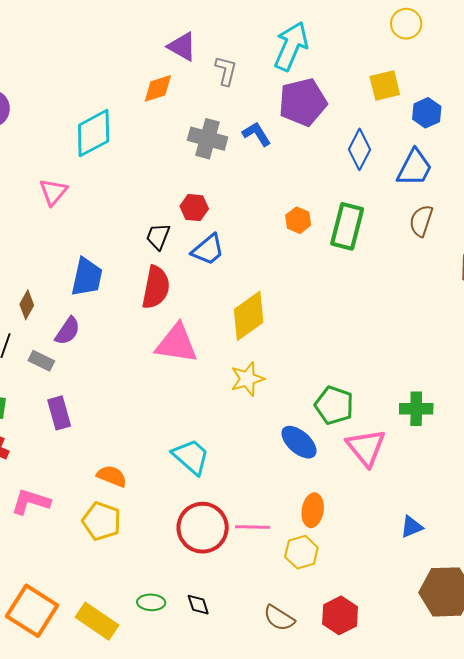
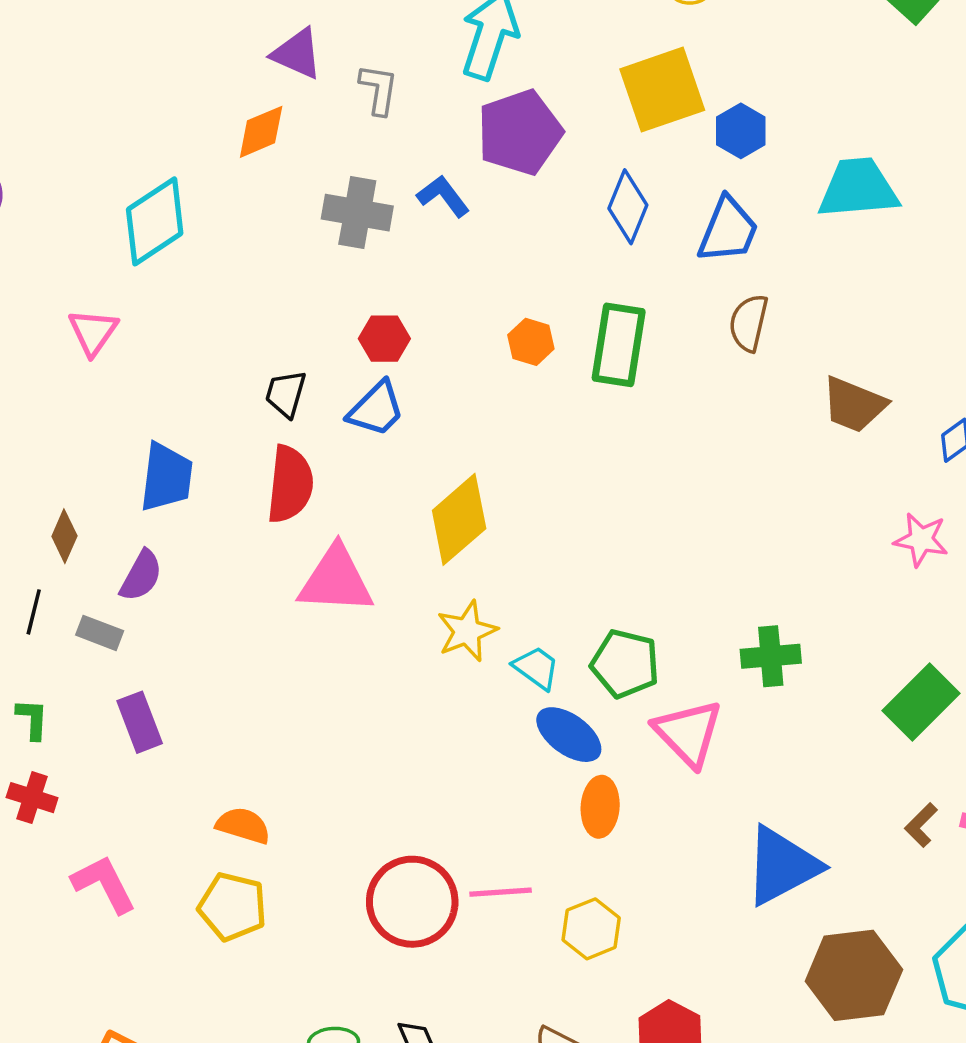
yellow square: (385, 86) -> (662, 90), size x1.5
red hexagon: (194, 208) -> (384, 339), moved
cyan trapezoid: (191, 457) -> (536, 668), moved, size x0.7
pink L-shape: (31, 502) -> (104, 884), turned 51
orange ellipse: (313, 510) -> (600, 807), moved
blue triangle: (412, 527) -> (782, 866), size x2.0

